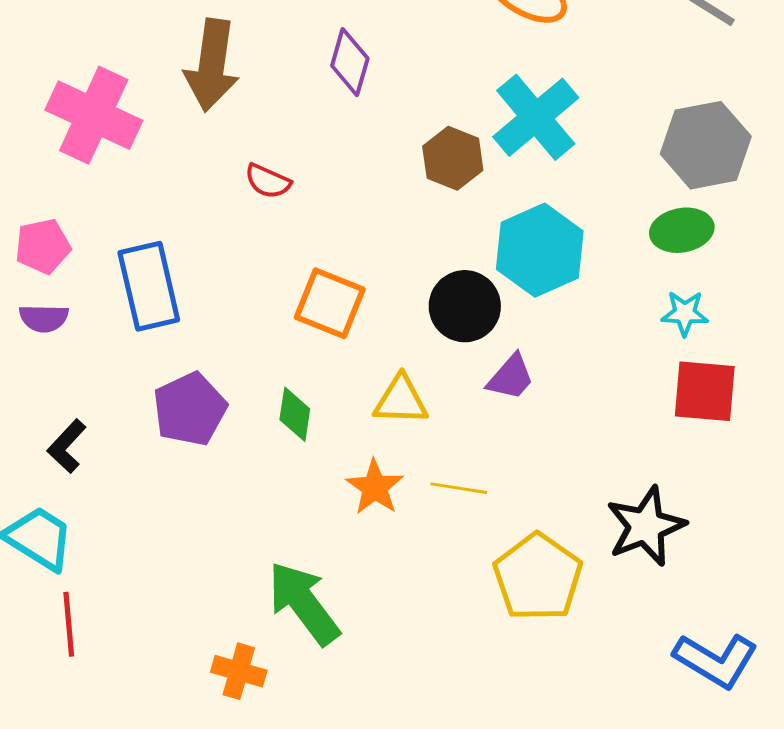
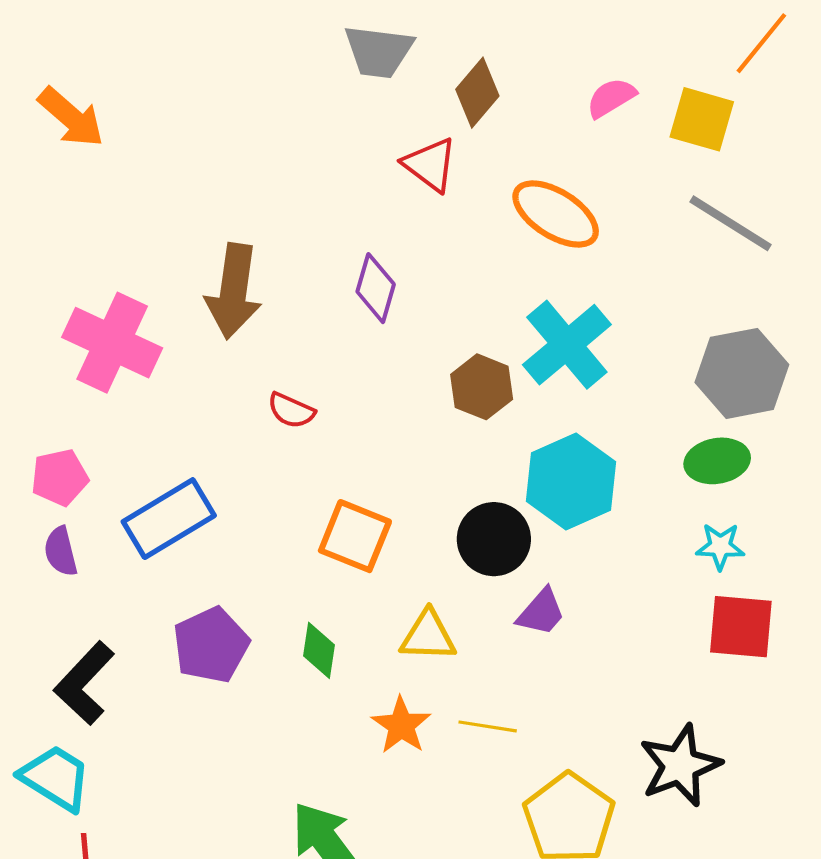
blue rectangle: (149, 286) -> (169, 519), turned 72
purple semicircle: (44, 318) -> (61, 551), turned 75
black L-shape: (67, 446) -> (84, 683), size x1.5

